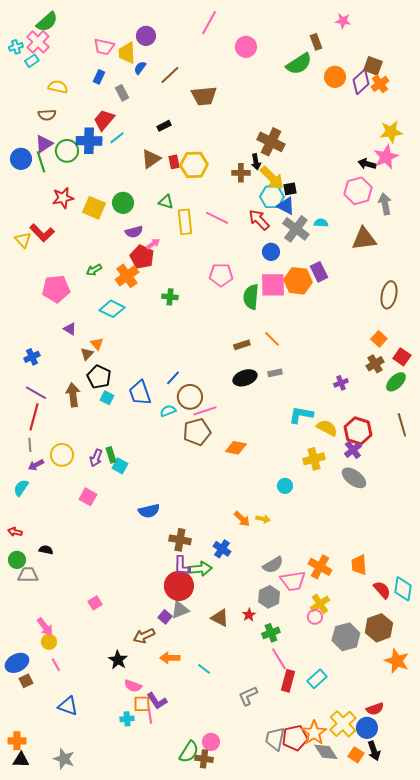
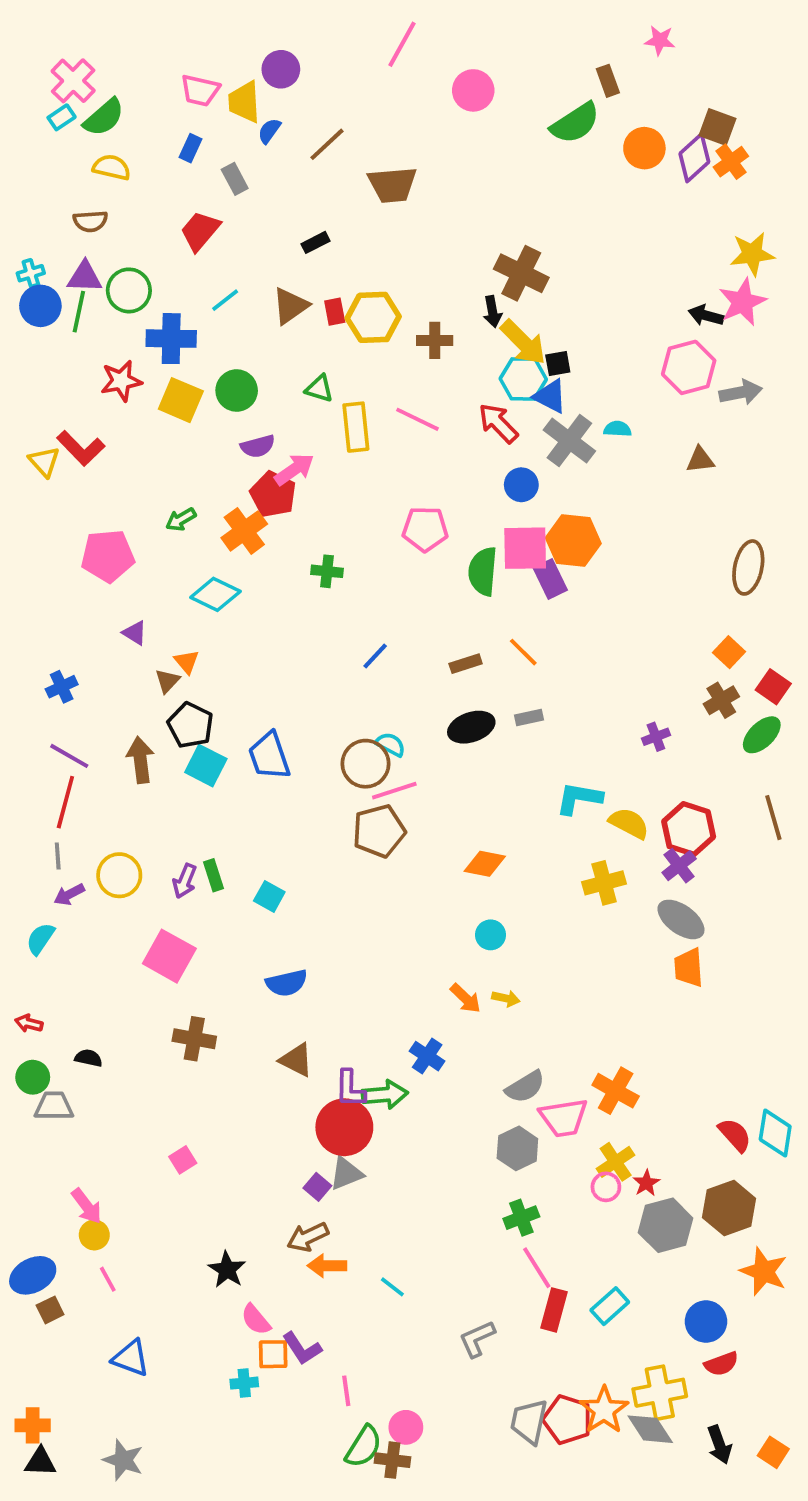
green semicircle: (47, 22) -> (104, 117), moved
cyan cross: (16, 47) -> (31, 273), moved
cyan line: (117, 138) -> (225, 300), moved
blue cross: (89, 141) -> (171, 339), moved
purple triangle: (44, 144) -> (85, 277), turned 36
green line: (41, 162) -> (79, 312), turned 30
brown cross: (241, 173) -> (435, 340), moved
gray arrow: (385, 204) -> (741, 392), turned 90
brown triangle: (364, 239) -> (700, 460), size x0.6
pink arrow: (153, 244) -> (294, 469), size x1.5
purple rectangle: (319, 272) -> (550, 579), moved
blue line: (173, 378) -> (375, 656), moved
cyan square: (107, 398) -> (206, 766), size x1.5
cyan semicircle: (168, 411) -> (390, 744), moved, turned 49
orange diamond: (236, 448) -> (485, 864), moved
cyan square: (120, 466) -> (269, 896), moved
cyan circle: (285, 486) -> (491, 935), moved
pink square: (88, 497) -> (169, 956), size x1.5
brown cross: (180, 540) -> (194, 1039), moved
orange trapezoid: (359, 565) -> (689, 968), moved
red star: (249, 615) -> (646, 1183), moved
brown triangle: (220, 618) -> (296, 1060), moved
brown arrow: (144, 636) -> (308, 1237), moved
pink semicircle: (133, 686) -> (256, 1320), turned 30
pink line: (150, 716) -> (346, 1391), moved
yellow cross: (343, 724) -> (660, 1393), turned 32
blue circle: (367, 728) -> (706, 1322), moved
red pentagon: (295, 738) -> (567, 1420), turned 30
gray diamond: (326, 752) -> (650, 1429), moved
orange square: (356, 755) -> (773, 1452), moved

